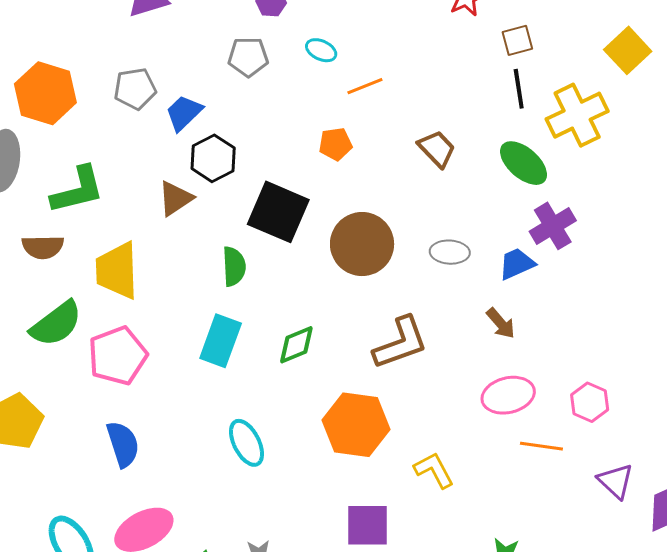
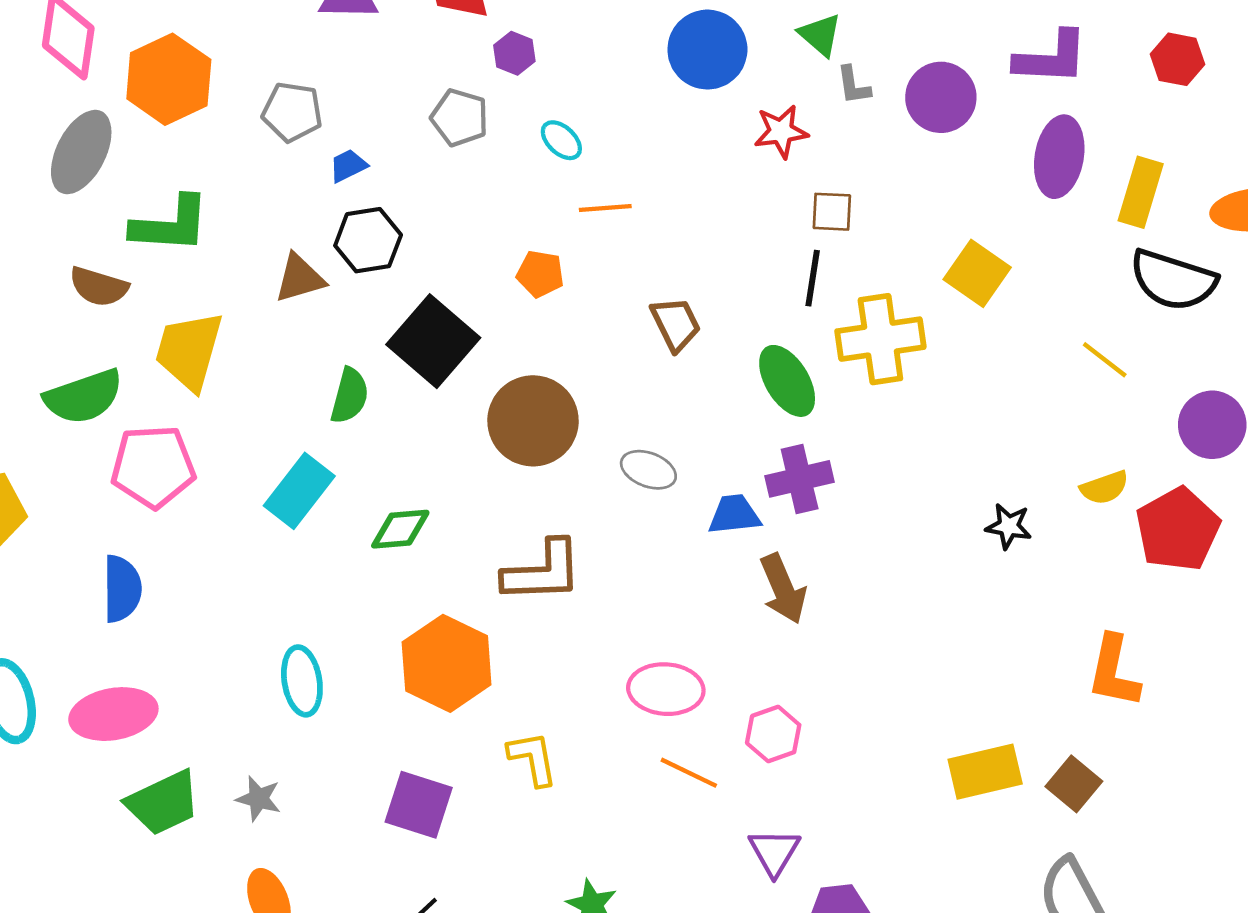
yellow square: (628, 50) -> (977, 273), turned -30
blue trapezoid: (184, 113) -> (348, 166), size x0.7
brown arrow: (501, 323) -> (783, 589), moved, size x1.4
cyan ellipse: (247, 443) -> (302, 681), moved

